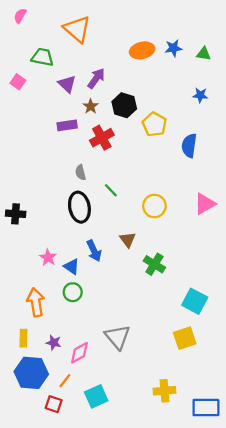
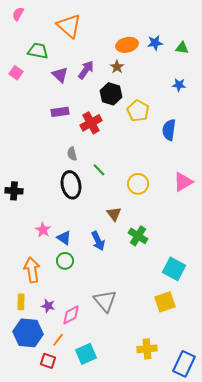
brown star: (91, 106) -> (117, 67), moved
blue arrow: (94, 251) -> (98, 241), moved
blue rectangle: (206, 408) -> (184, 364), turned -65

